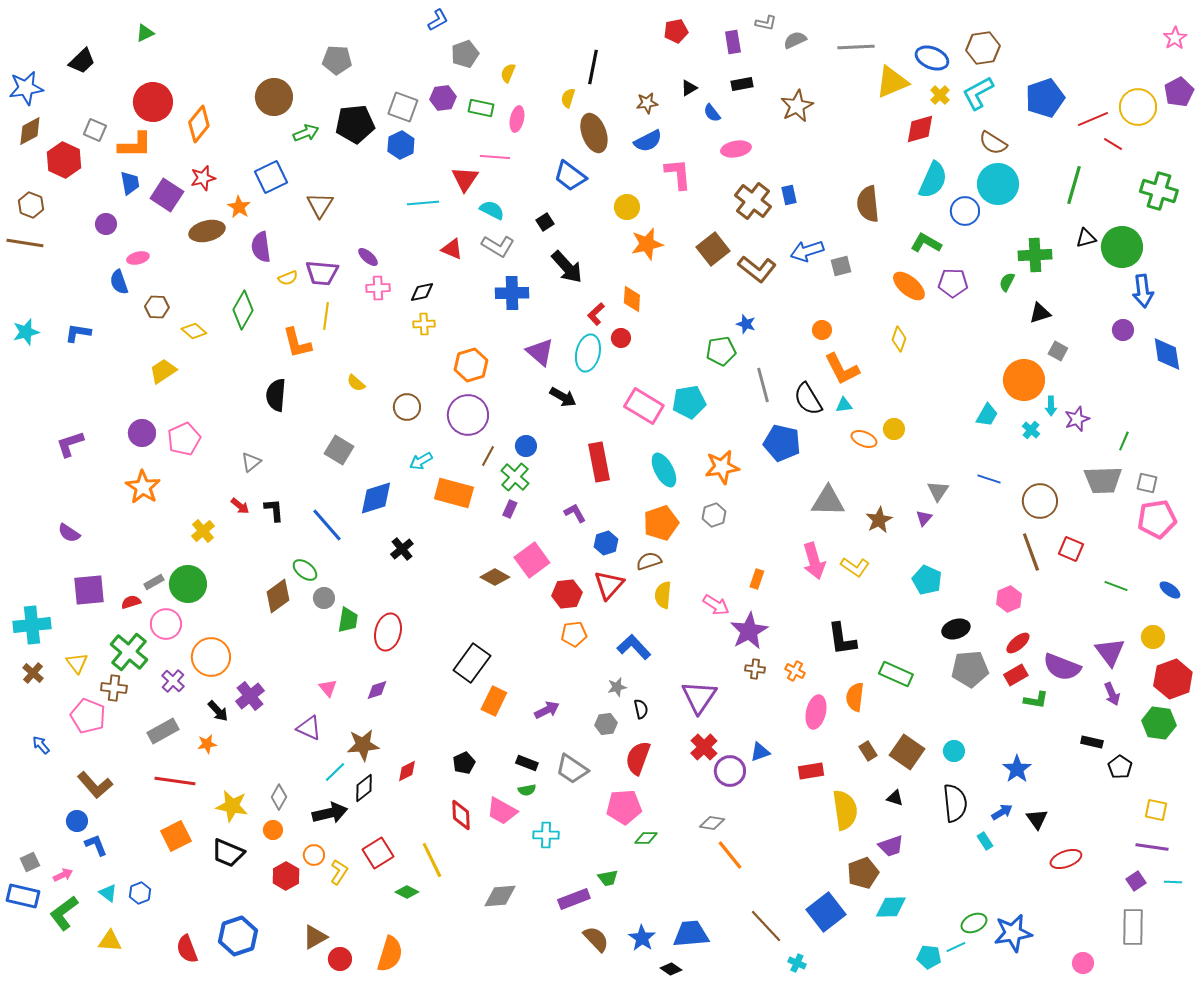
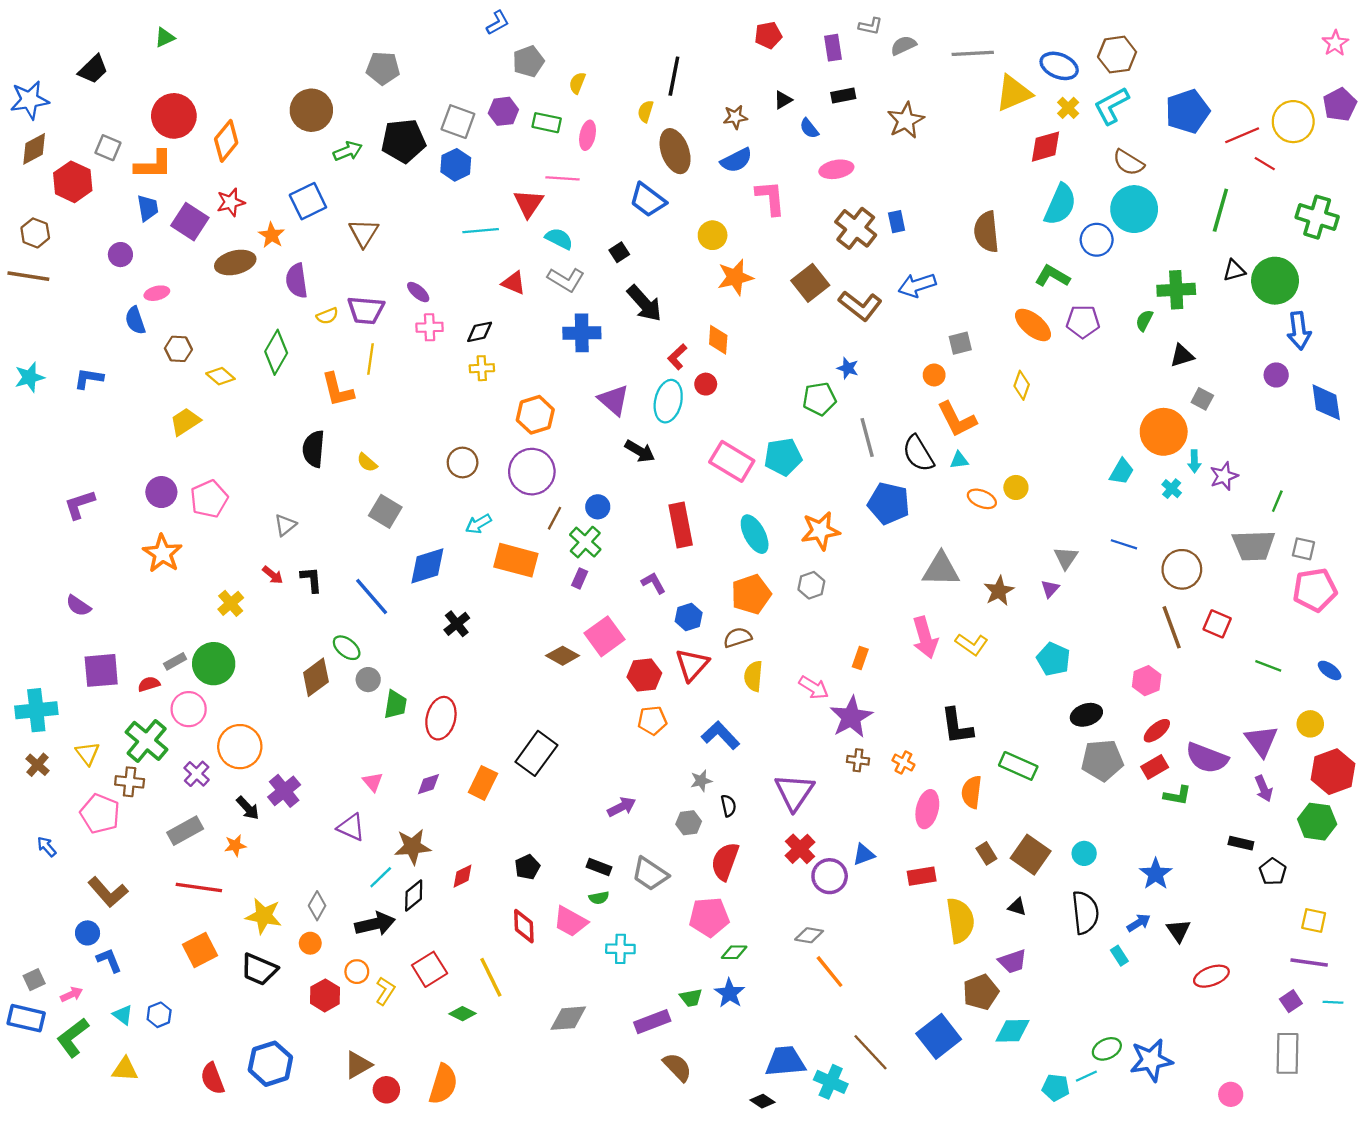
gray square: (841, 266) -> (960, 343), moved
yellow semicircle: (356, 383) -> (367, 462), moved
orange rectangle: (494, 701) -> (483, 783), moved
blue star: (642, 938) -> (730, 993), moved
cyan cross: (797, 963) -> (831, 1082), moved, size x1.6

